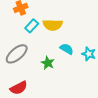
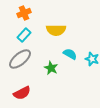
cyan rectangle: (32, 26) -> (24, 35), moved

